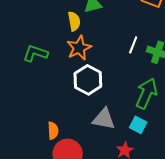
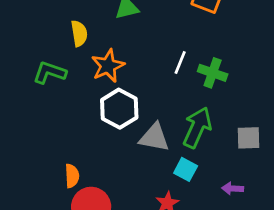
yellow semicircle: (74, 21) -> (79, 33), moved
gray triangle: (104, 119) -> (154, 137), moved

